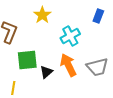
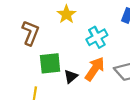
orange arrow: (68, 65) -> (95, 69), turned 60

